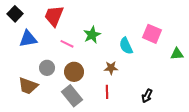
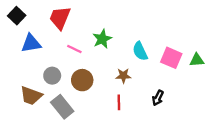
pink square: (152, 34) -> (171, 58), moved
gray rectangle: (72, 96) -> (62, 107), moved
black arrow: (147, 96) -> (158, 98), moved

